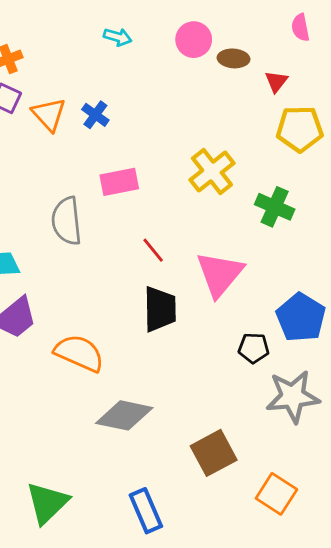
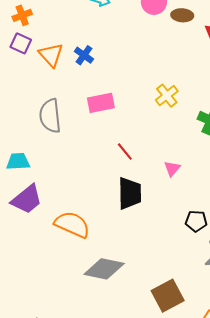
yellow cross: (212, 172) -> (167, 96), size x0.7
gray semicircle: (67, 221) -> (50, 116), moved
pink triangle: (220, 274) -> (172, 169), size x0.5

